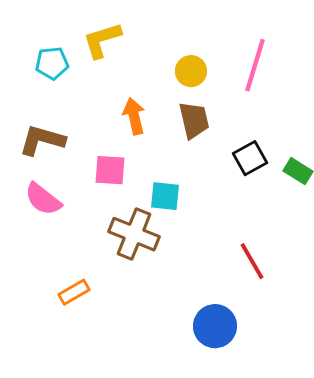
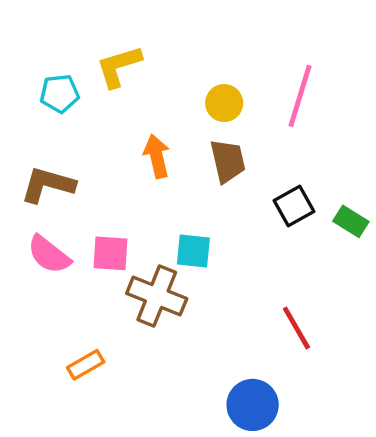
pink square: (110, 170) -> (111, 253), moved

